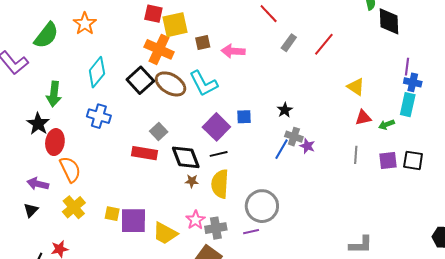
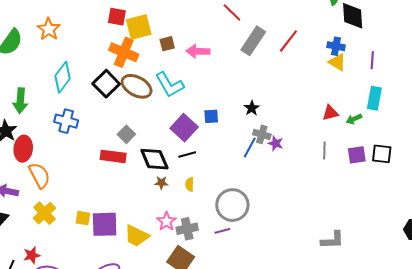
gray rectangle: (289, 43) -> (253, 41), size x1.6
blue cross: (413, 82) -> (336, 46), moved
yellow triangle: (356, 87) -> (337, 62), moved
yellow semicircle: (220, 184) -> (190, 184), size x0.5

